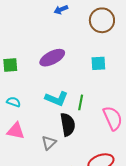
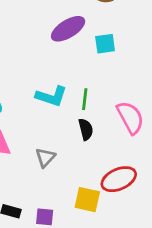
purple ellipse: (52, 58) -> (68, 29), moved
black semicircle: (68, 125) -> (86, 129), moved, size x0.7

